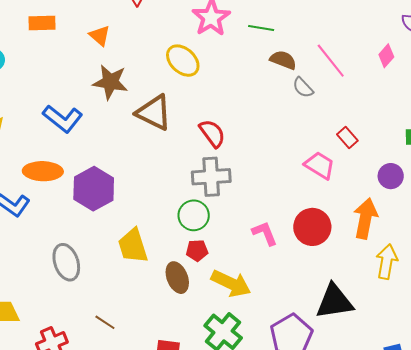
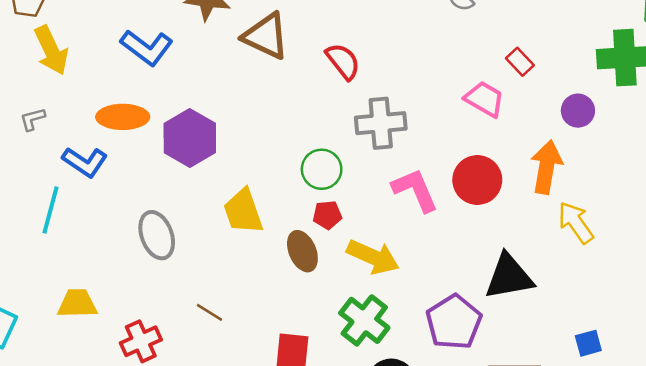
gray cross: (211, 177) -> (381, 123), moved
pink L-shape: (265, 233) -> (415, 190), size x1.4
yellow arrow: (387, 262) -> (576, 223), turned -44

